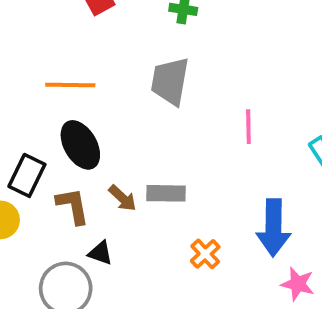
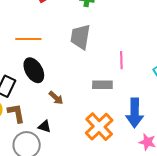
gray rectangle: (166, 193) -> (102, 85), moved
brown L-shape: (73, 206) -> (16, 113), moved
orange cross: (205, 254) -> (99, 127), size x1.8

